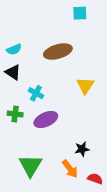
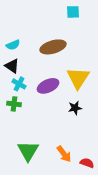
yellow triangle: (85, 86) -> (78, 78), size x1.4
cyan cross: (36, 93) -> (19, 84), moved
purple ellipse: (46, 119) -> (48, 86), moved
black star: (82, 149) -> (75, 108), moved

